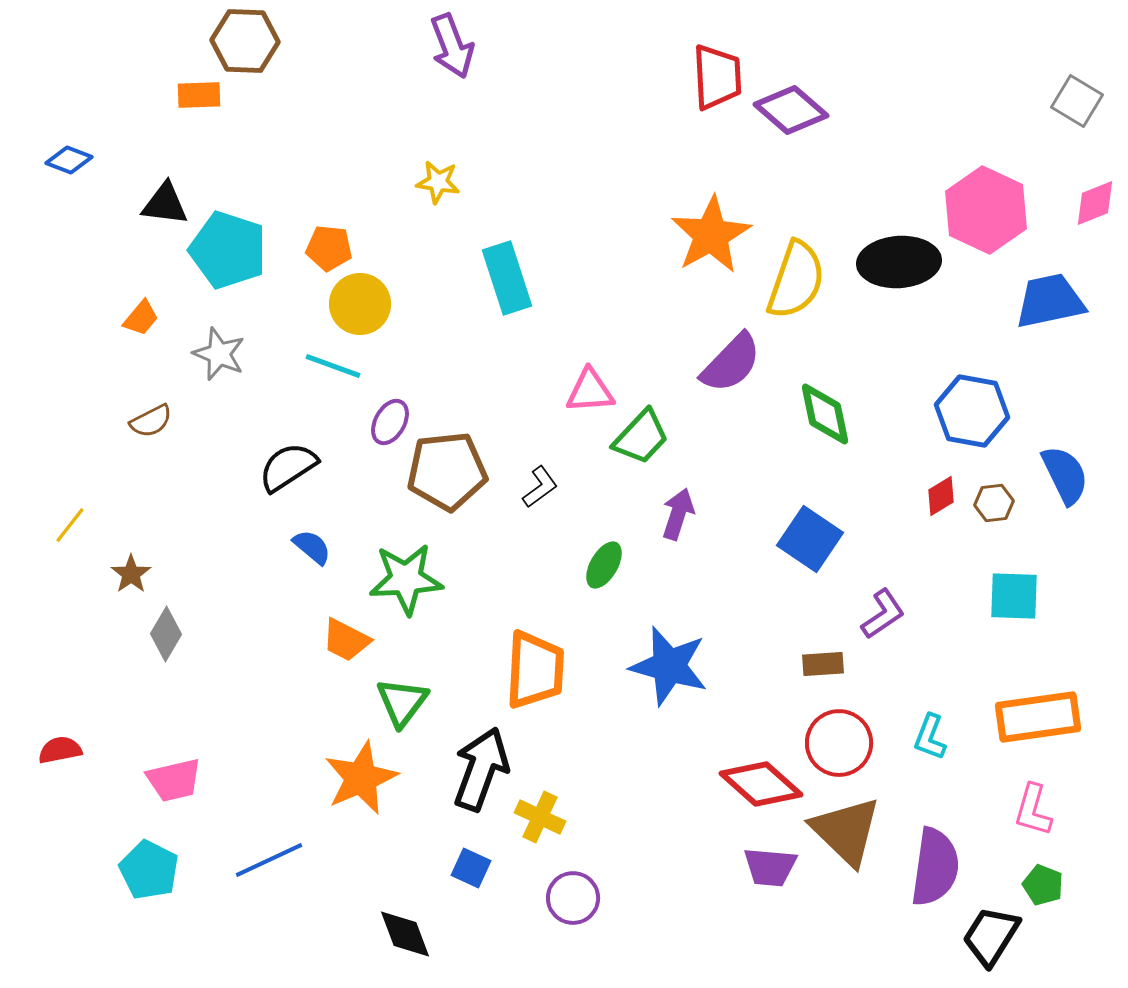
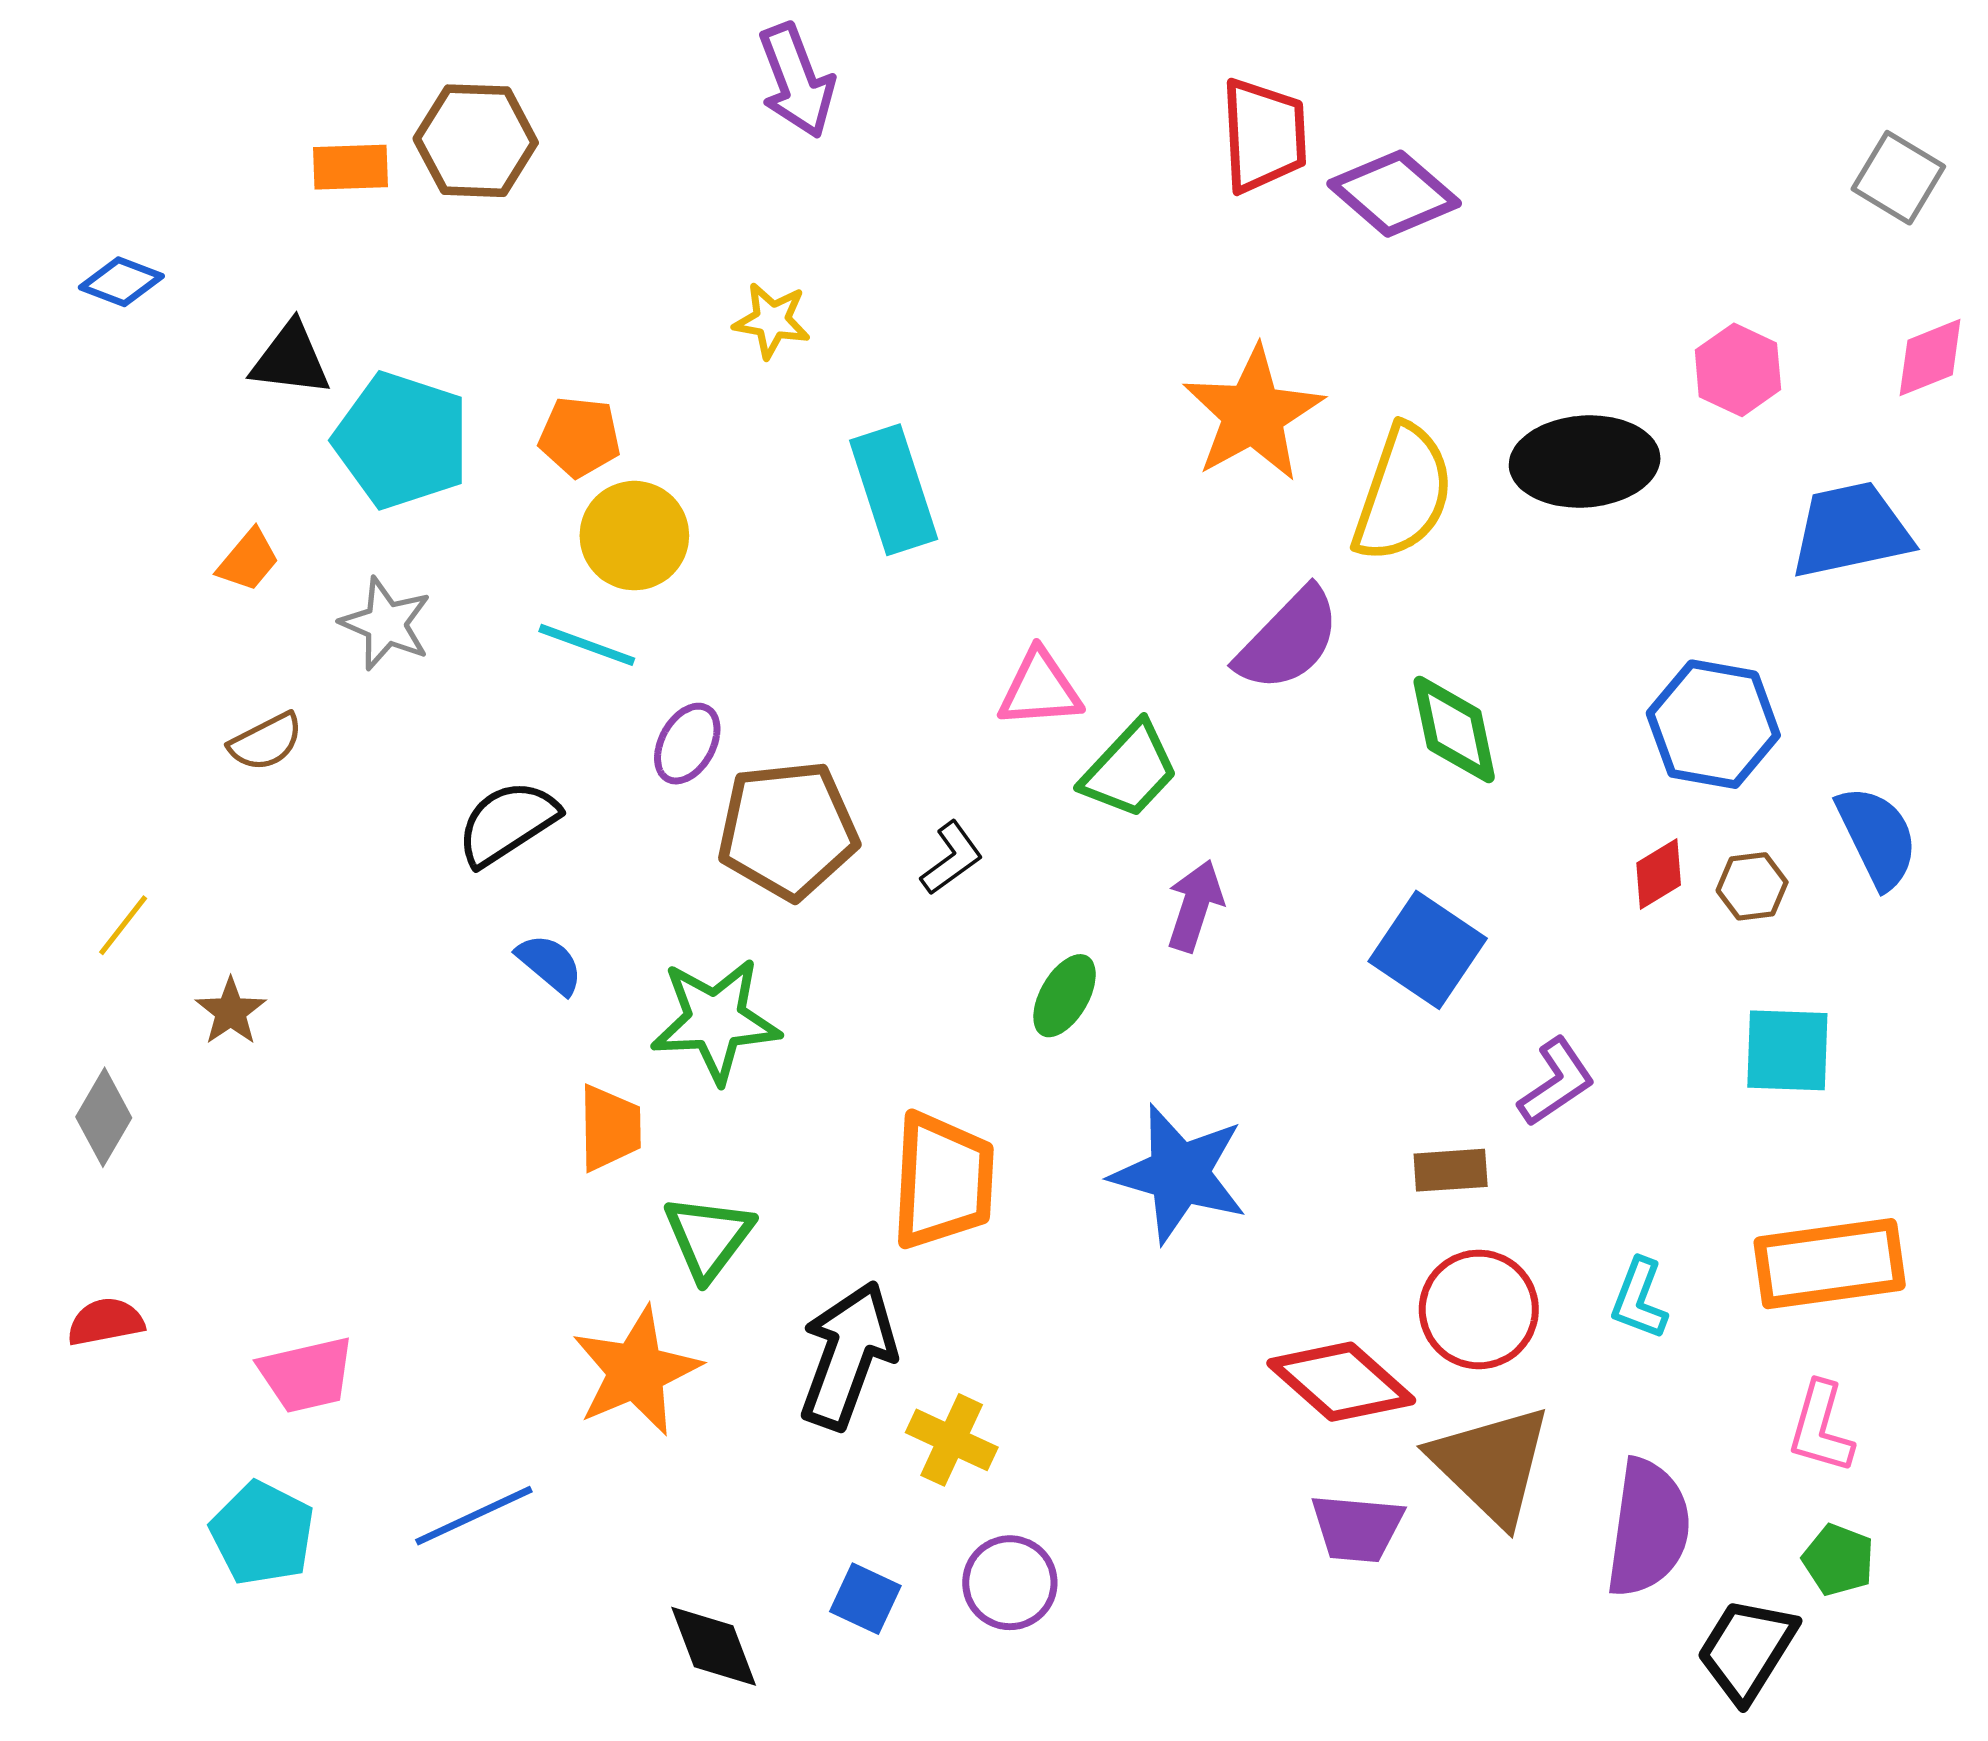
brown hexagon: (245, 41) -> (476, 141), moved
pink hexagon: (986, 210) -> (1738, 370), size x0.6
gray diamond: (166, 634) -> (104, 1117), moved
orange trapezoid: (346, 640) -> (610, 1128), turned -118
blue square: (471, 868) -> (865, 1599), moved

